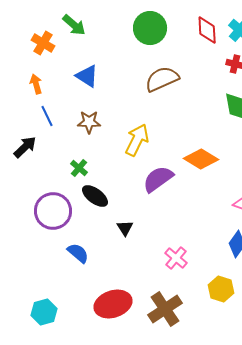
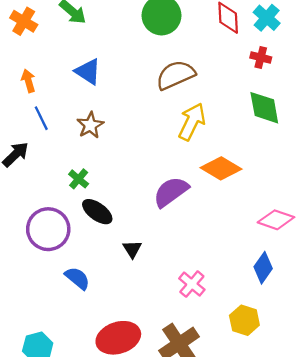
orange cross: (43, 43) -> (24, 21), moved
brown star: (89, 122) -> (90, 125), turned -30
yellow arrow: (137, 140) -> (192, 122), moved

